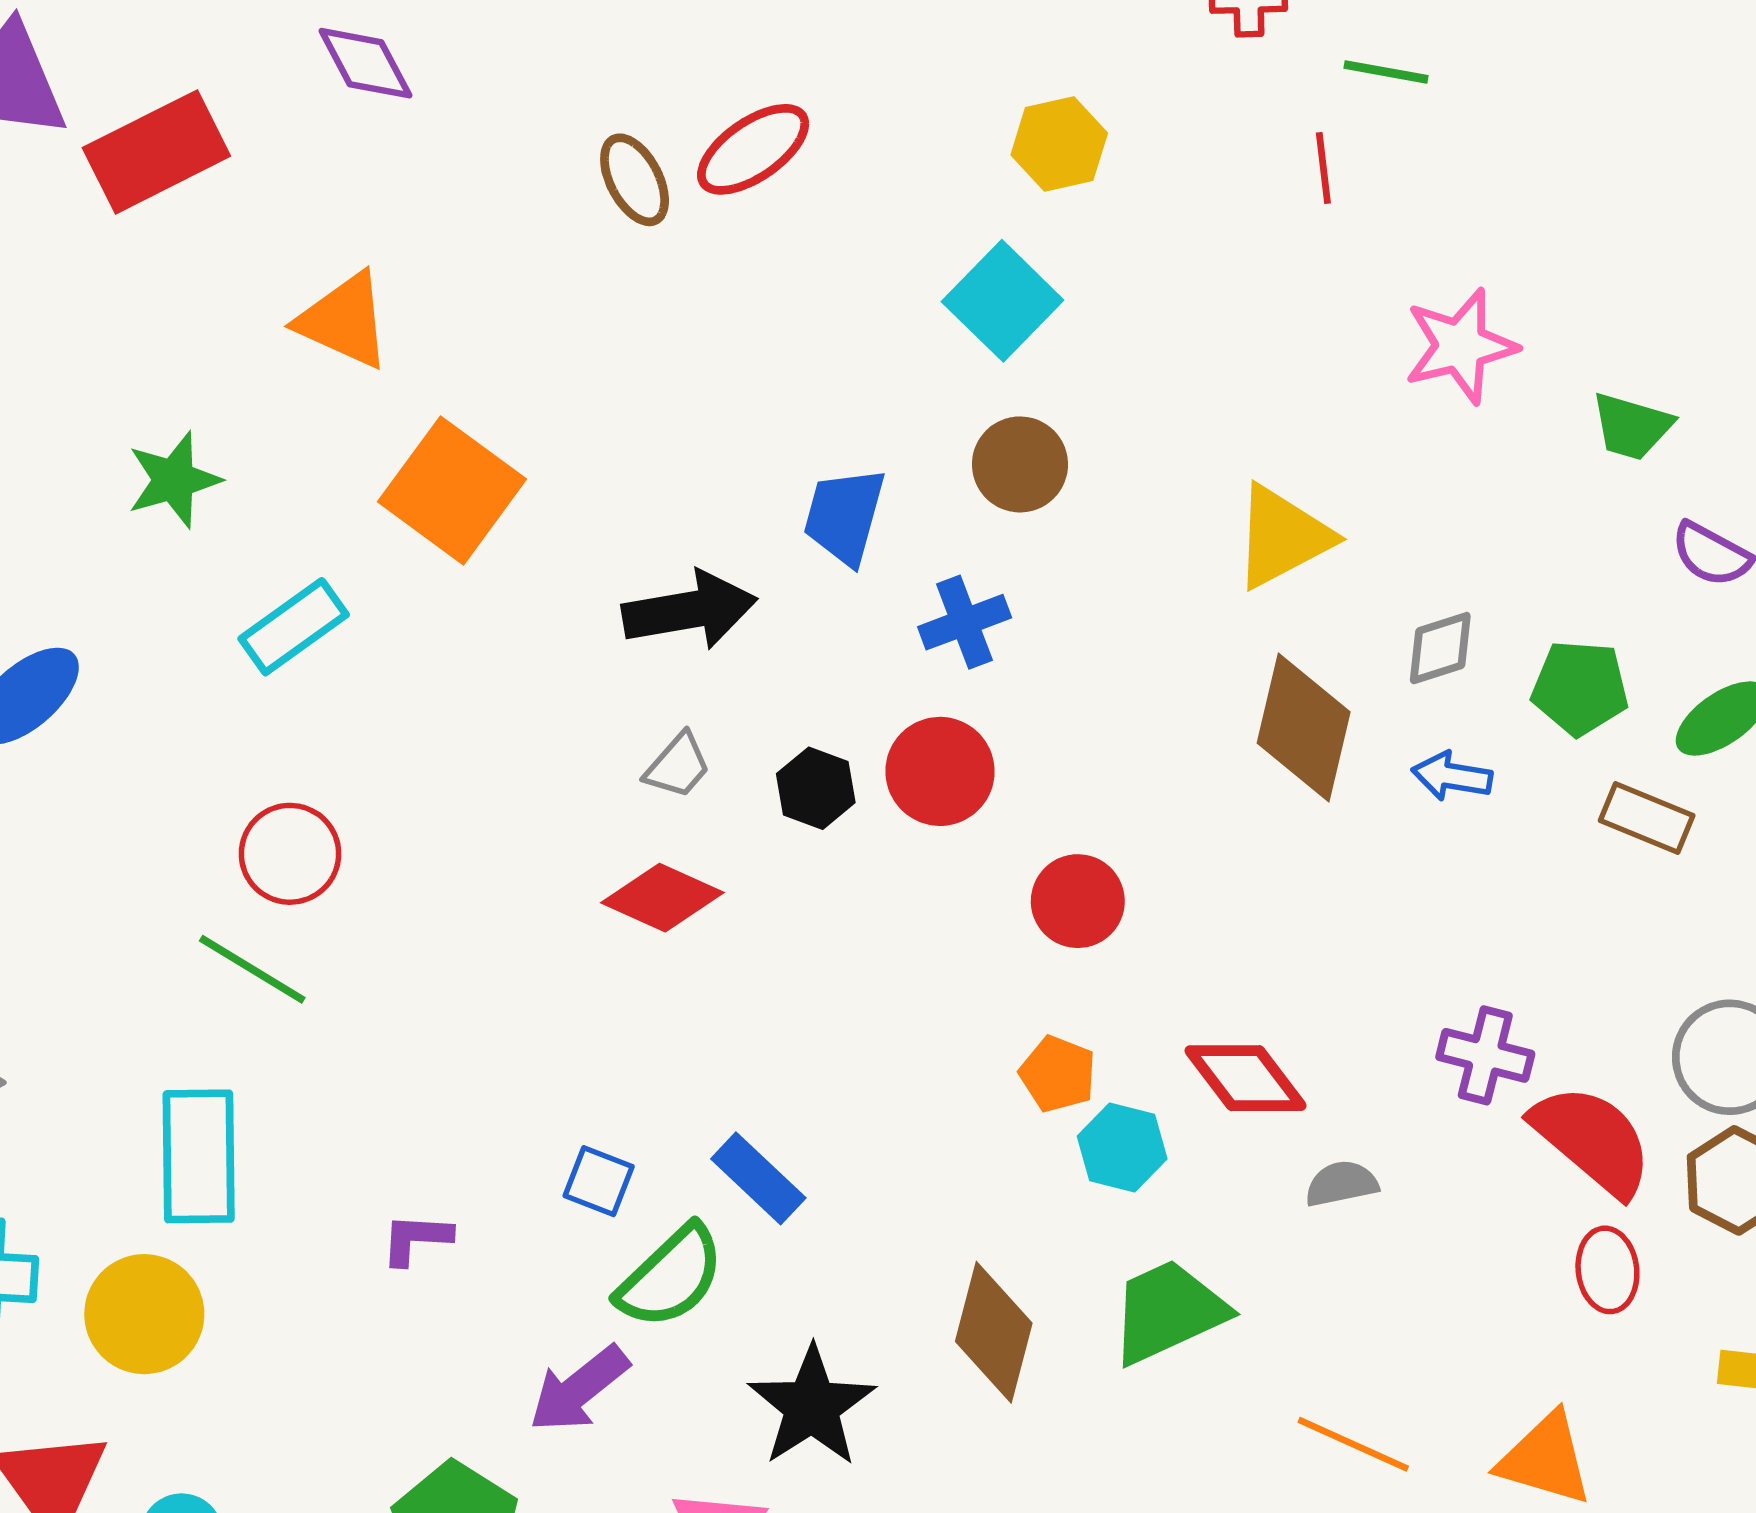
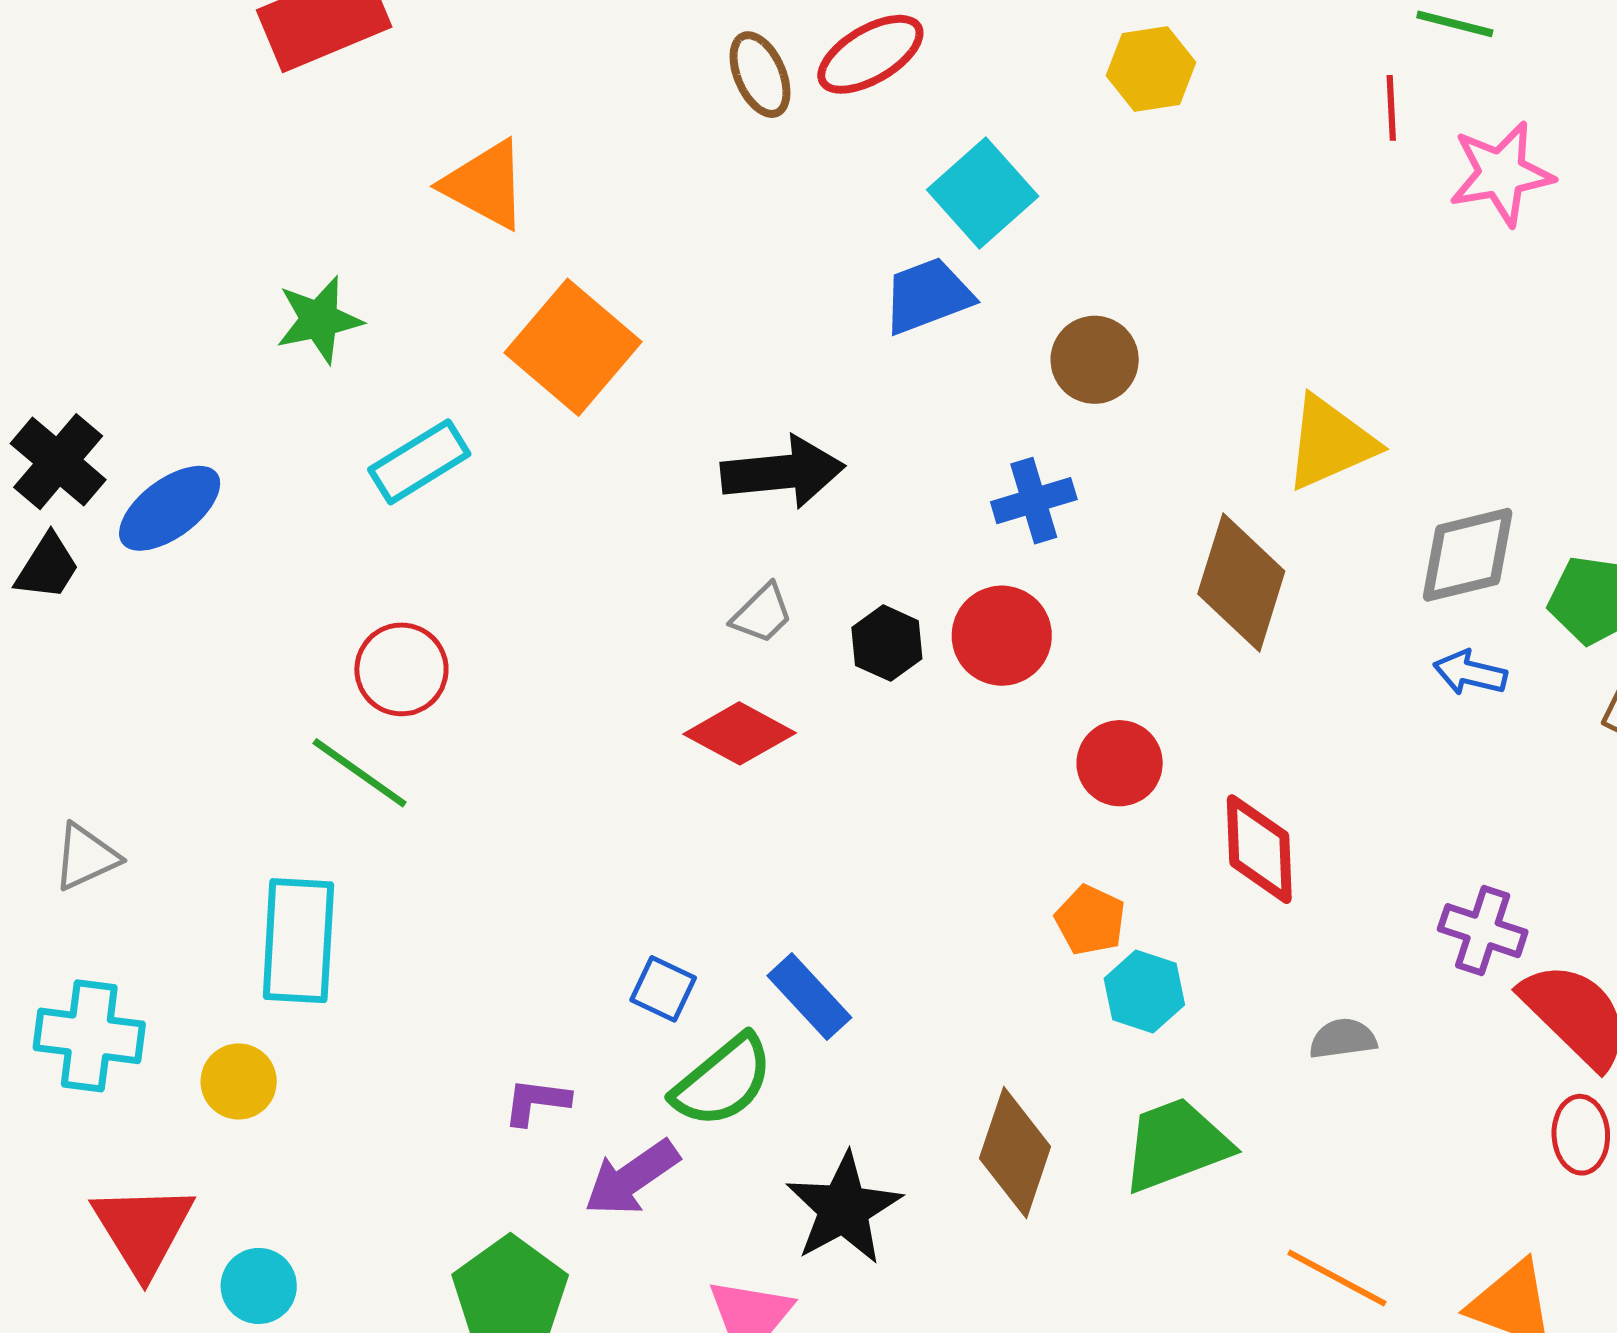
cyan square: (1003, 301) -> (983, 193), moved
pink star: (1460, 346) -> (1501, 174), moved
blue trapezoid: (844, 516) -> (928, 296), moved, turned 50
gray diamond: (1440, 648) -> (1468, 555), size x1.5
brown diamond: (1304, 727) -> (1241, 583), moved
red diamond: (1246, 1078) -> (1259, 849), moved, turned 31
purple L-shape: (416, 1239) -> (536, 1102), moved
yellow circle: (144, 1314) -> (239, 1081), size x0.7

